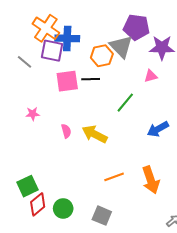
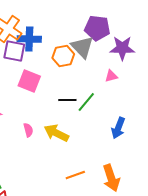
black line: (91, 79) -> (67, 100), moved
pink square: (67, 81) -> (29, 81), turned 30
blue arrow: (158, 129) -> (118, 128), turned -40

